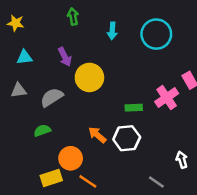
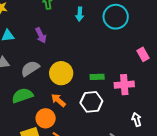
yellow circle: (89, 77) -> (61, 73), moved
pink cross: (167, 98) -> (124, 85), moved, turned 30
green semicircle: (42, 130) -> (22, 96), size x1.5
orange arrow: (97, 135) -> (58, 100), moved

